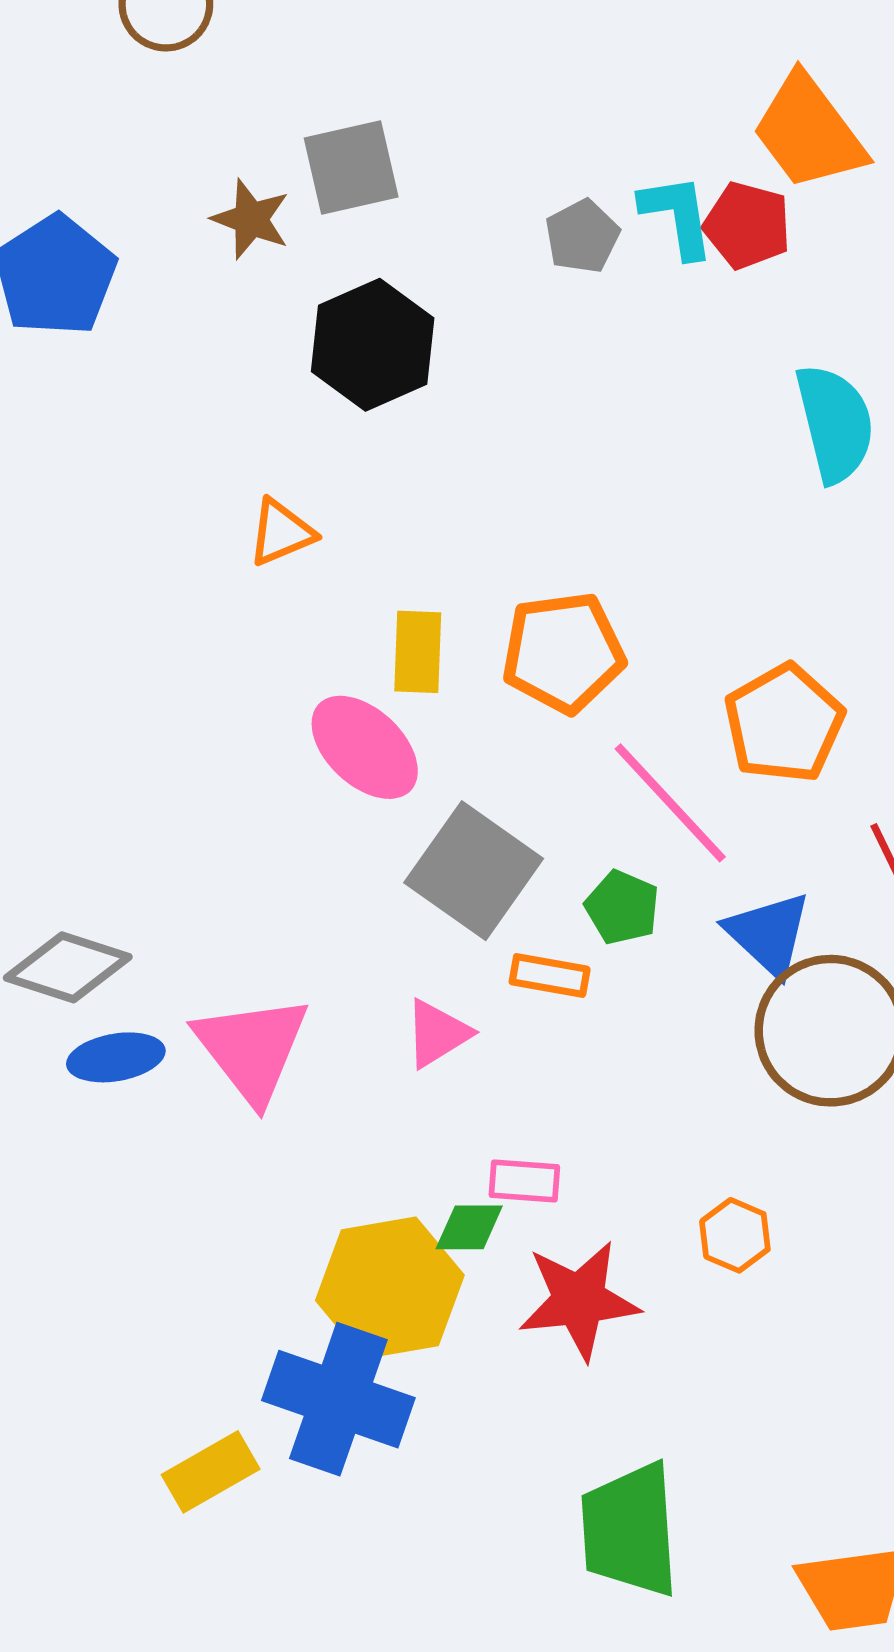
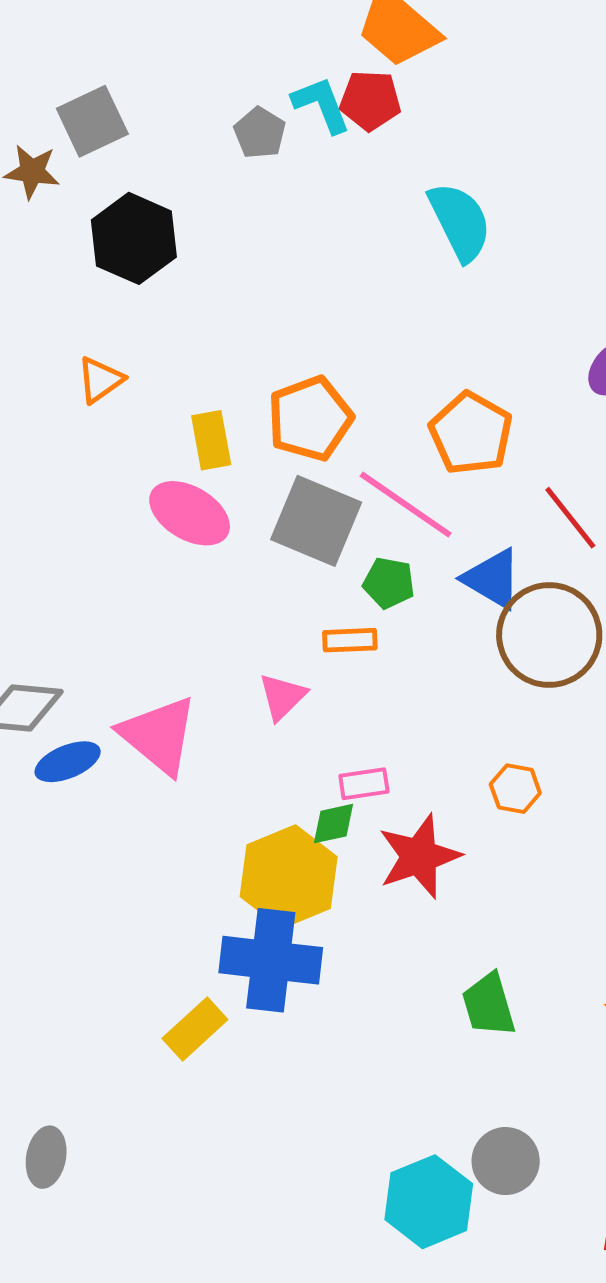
gray square: (474, 871) -> (316, 521), moved
green trapezoid: (630, 1530) -> (489, 1005), size x0.7

